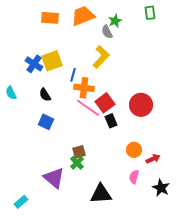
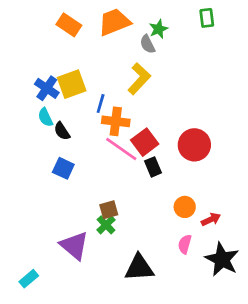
orange rectangle: (50, 18) -> (69, 25), turned 30
cyan semicircle: (11, 93) -> (45, 117), moved
black star: (161, 188) -> (222, 259), size x1.4

